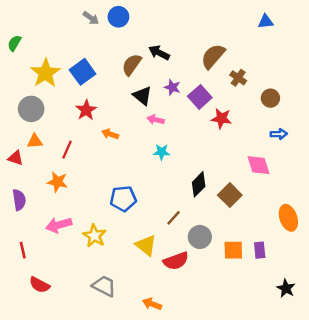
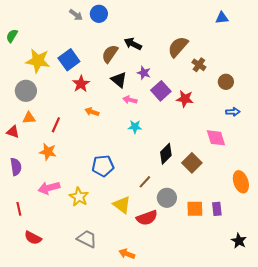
yellow star: (45, 73) -> (38, 61), turned -30
purple square: (200, 97) -> (161, 91), moved
red star: (86, 110) -> (81, 84), moved

